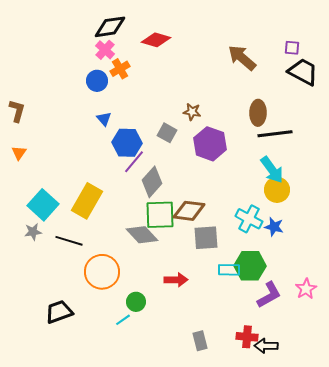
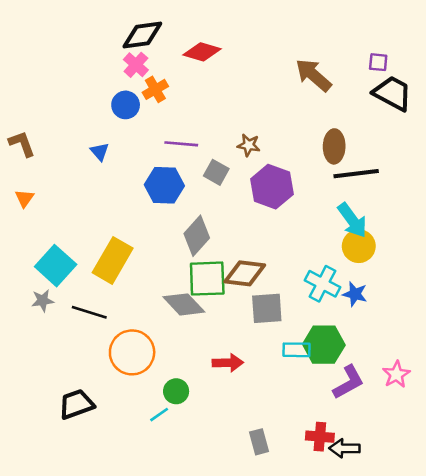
brown L-shape: (17, 111) -> (22, 144), turned -35
blue triangle: (104, 119) -> (100, 152), moved
purple line: (134, 162) -> (181, 144), moved, turned 55

